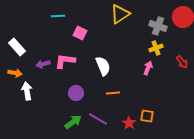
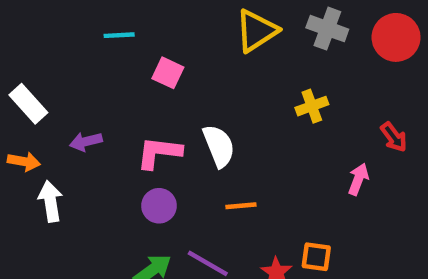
gray cross: (158, 26) -> (327, 29), moved
yellow cross: (156, 48) -> (312, 106), moved
pink L-shape: (65, 61) -> (159, 153), moved
pink arrow: (148, 68) -> (358, 179), moved

